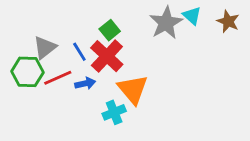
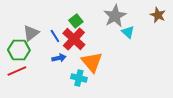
cyan triangle: (192, 16) -> (128, 32), moved
red line: (58, 78) -> (17, 71), moved
cyan cross: (114, 112) -> (79, 78), turned 35

